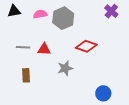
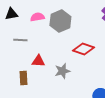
gray line: (23, 47) -> (20, 40), moved
red triangle: (44, 49) -> (38, 61), moved

